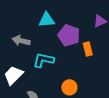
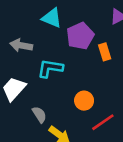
cyan triangle: (47, 20) -> (52, 18), turned 30
purple pentagon: (69, 35) -> (80, 36), turned 30

